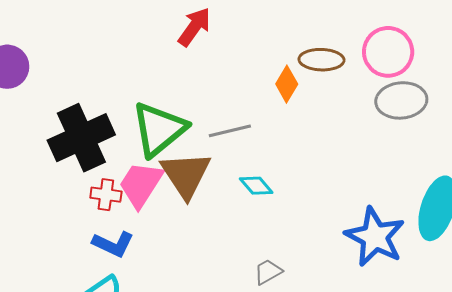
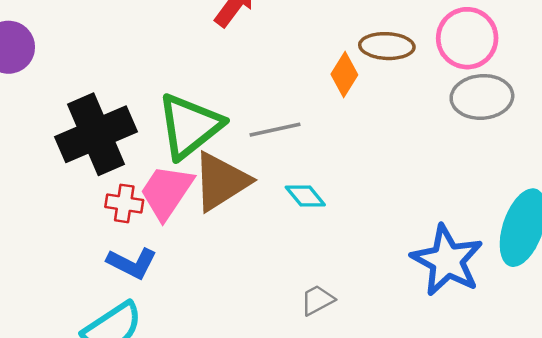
brown triangle: (186, 175) -> (221, 181), turned 30

